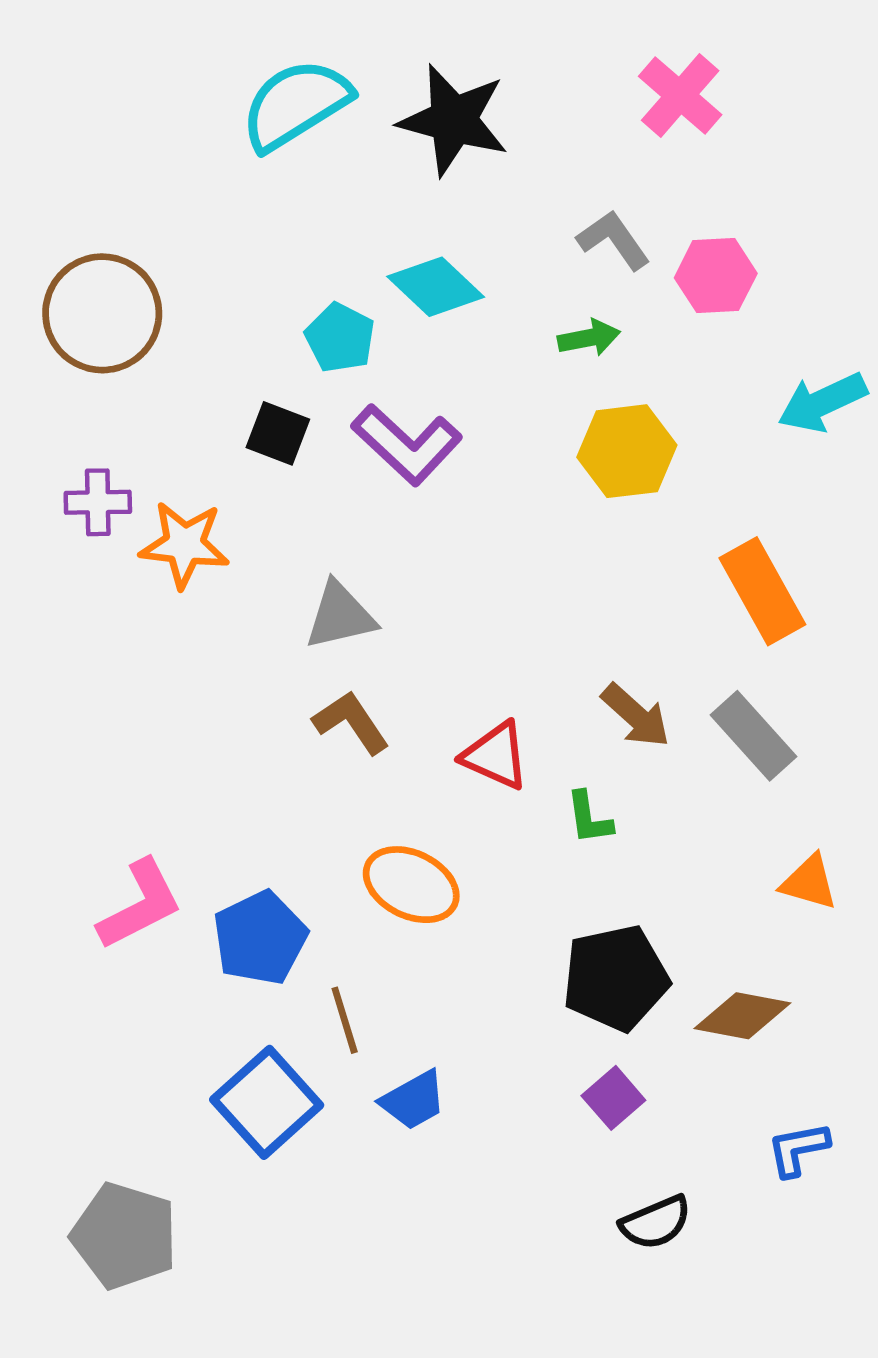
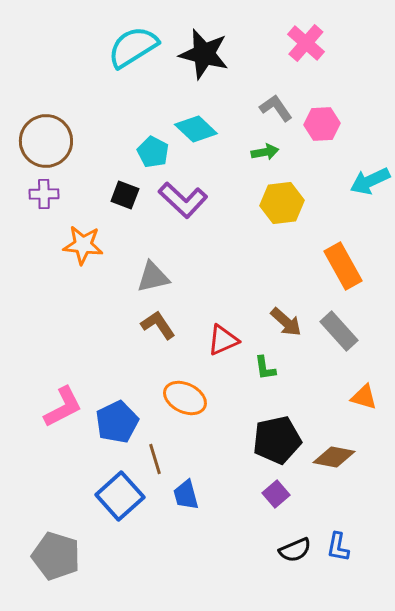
purple cross: (98, 502) -> (44, 194), moved
red triangle: (496, 756) -> (223, 340), turned -48
blue trapezoid: (413, 1100) -> (186, 495), turned 104
blue L-shape: (798, 1149) -> (338, 547), moved, turned -68

